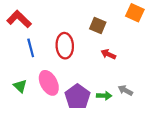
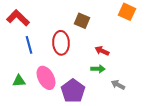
brown square: (98, 26) -> (82, 21), moved
green triangle: (20, 86) -> (19, 81), turned -48
green arrow: (104, 96) -> (98, 69), moved

